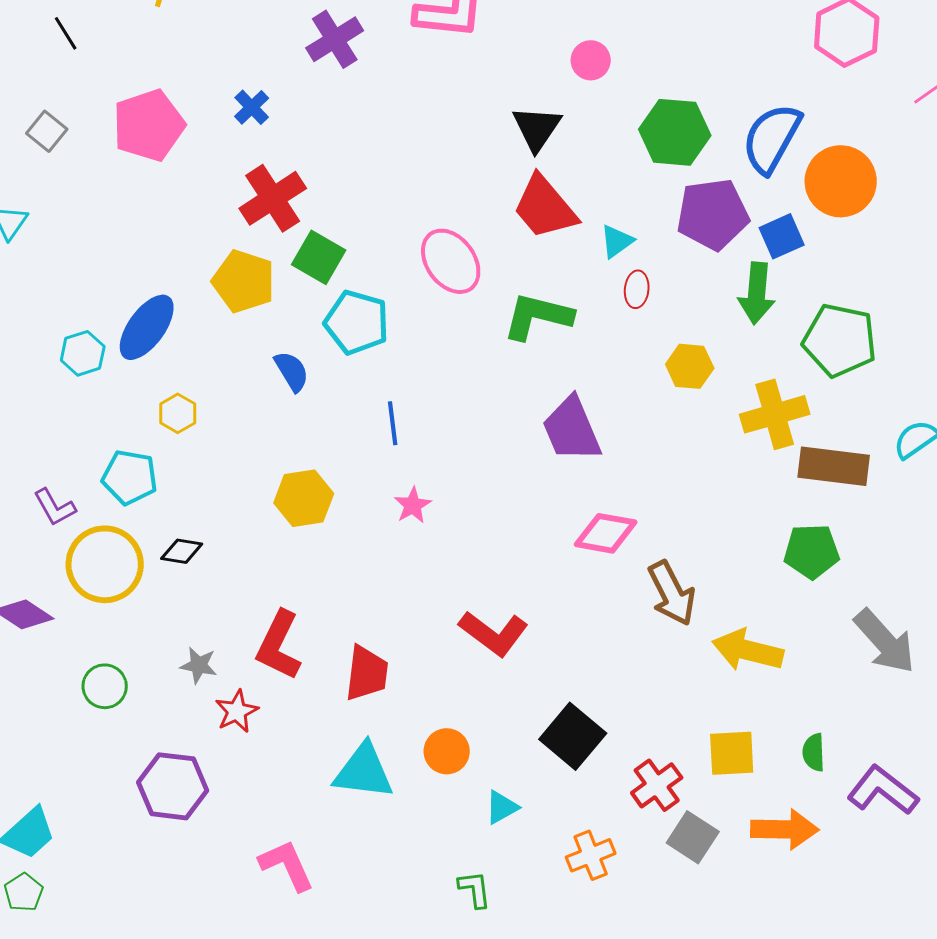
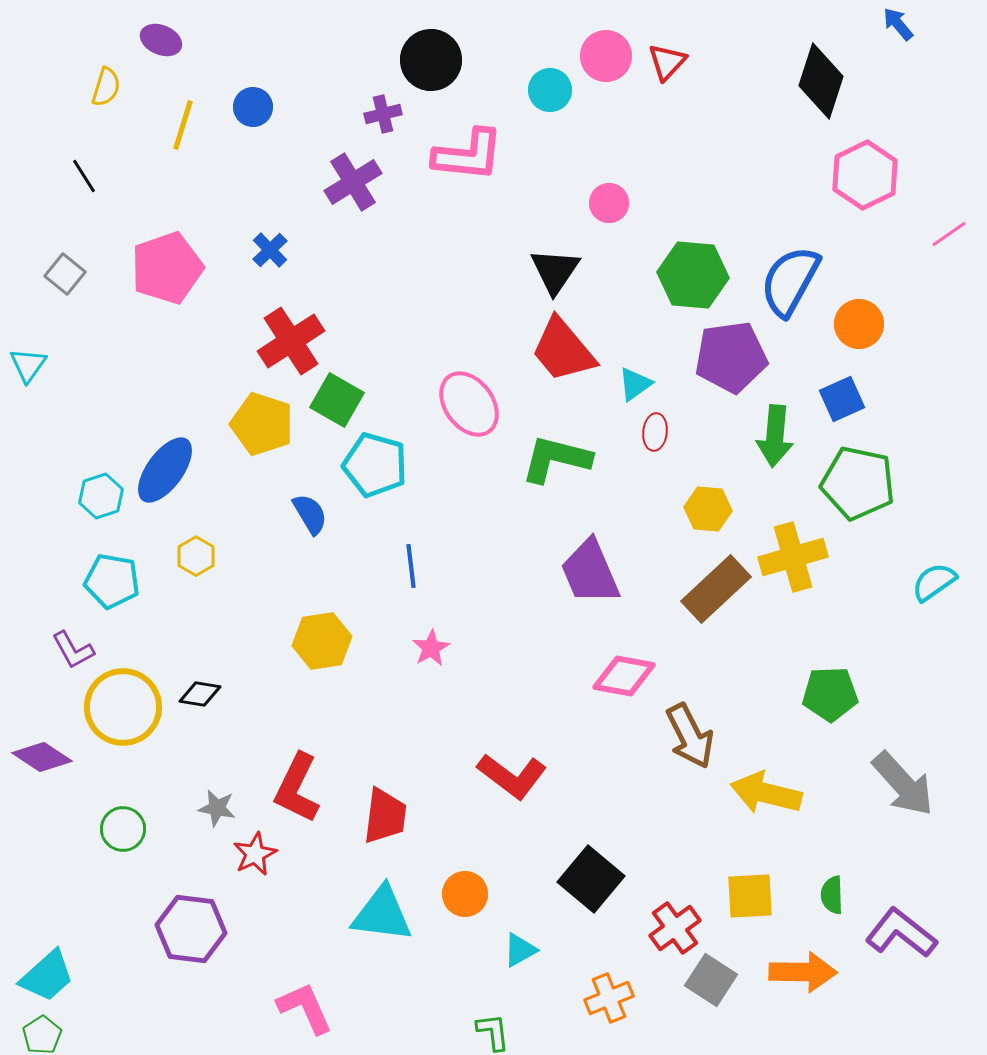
orange circle: (841, 181) -> (859, 324), size x0.7
blue square: (782, 236) -> (842, 399), moved
brown rectangle: (834, 466) -> (716, 589), moved, turned -50
cyan pentagon: (130, 477) -> (112, 581), moved

